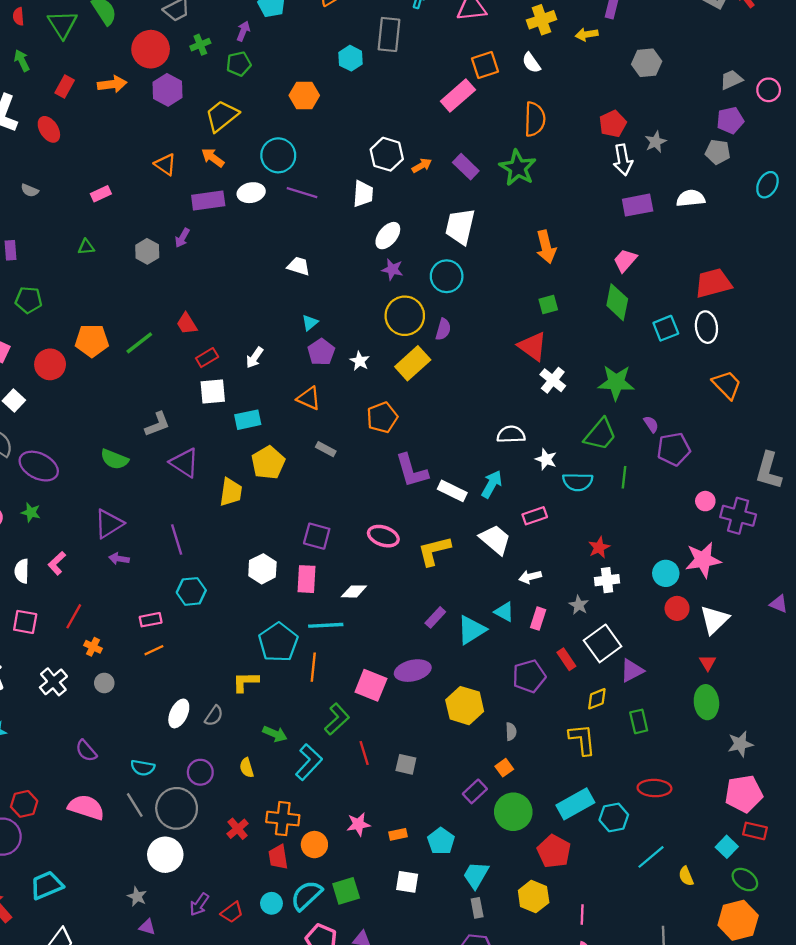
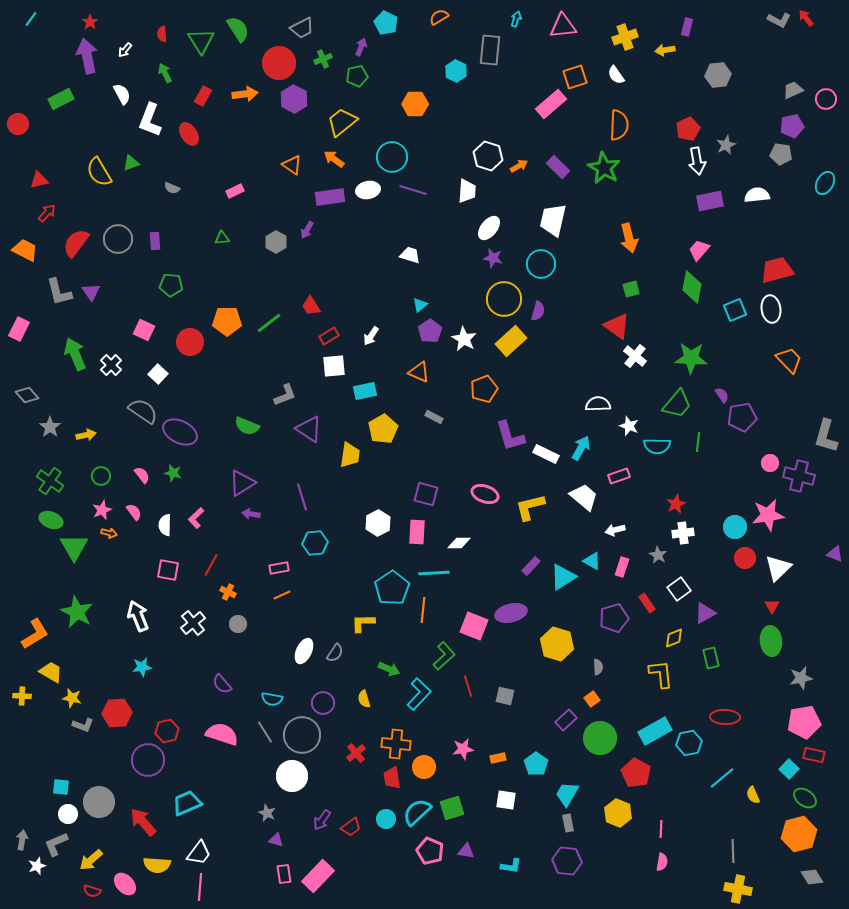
white star: (360, 361) -> (464, 339), size x1.4
white square: (603, 643) -> (679, 589), size x0.7

